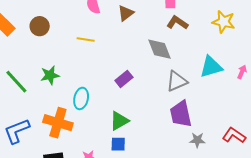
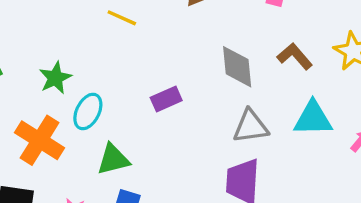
brown L-shape: (177, 23) -> (295, 56), moved
green star: (50, 75) -> (55, 78), moved, turned -30
green triangle: (119, 121) -> (113, 159), moved

